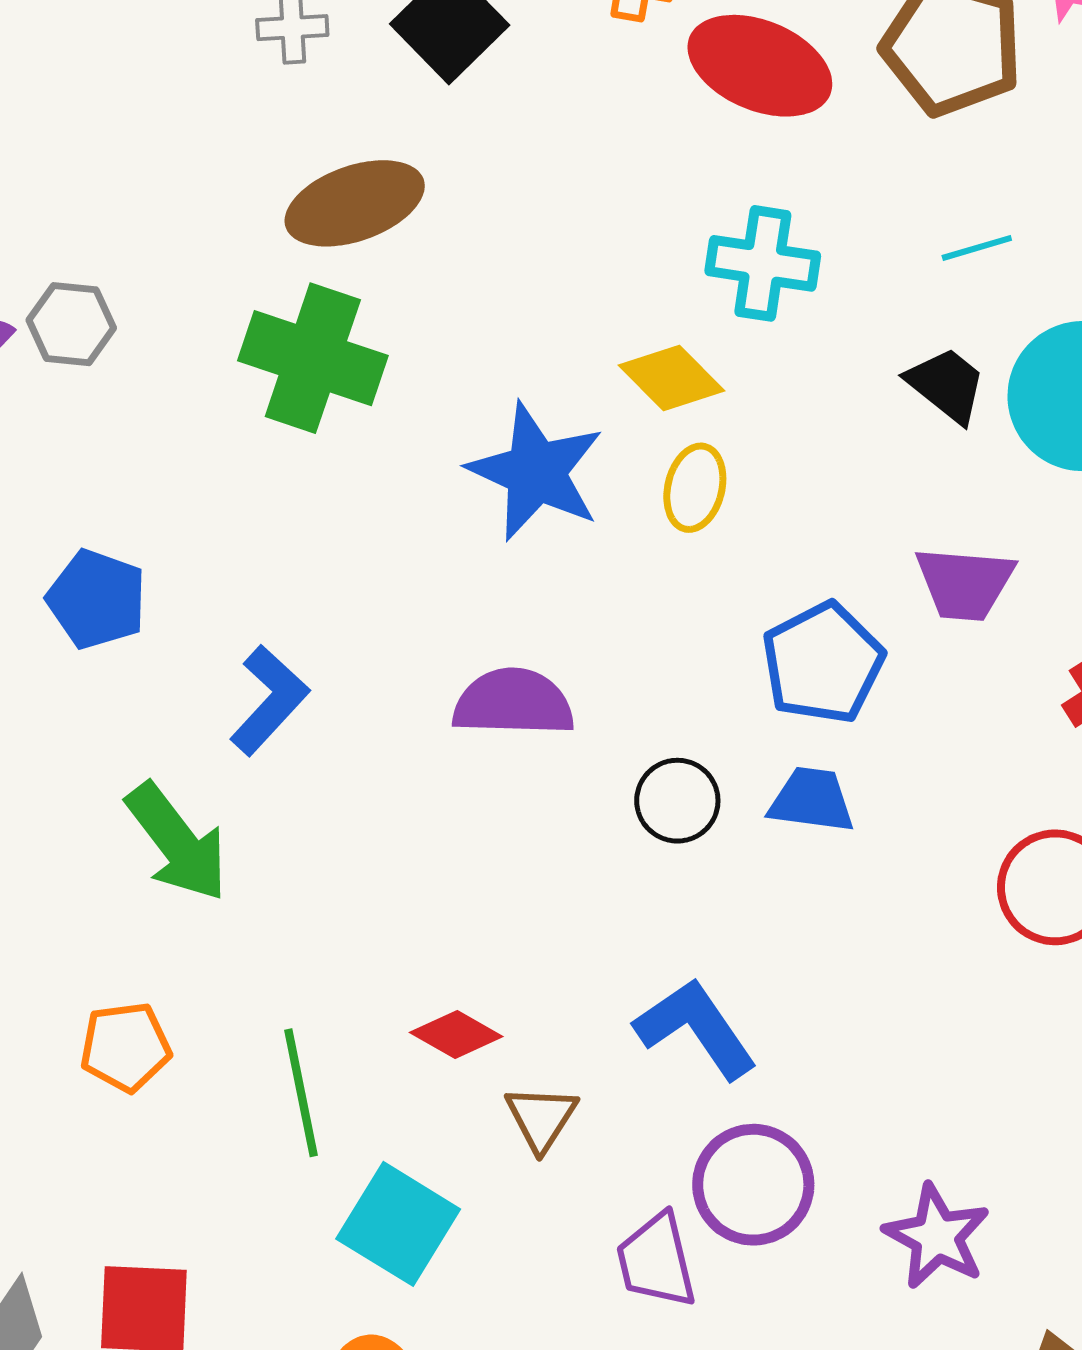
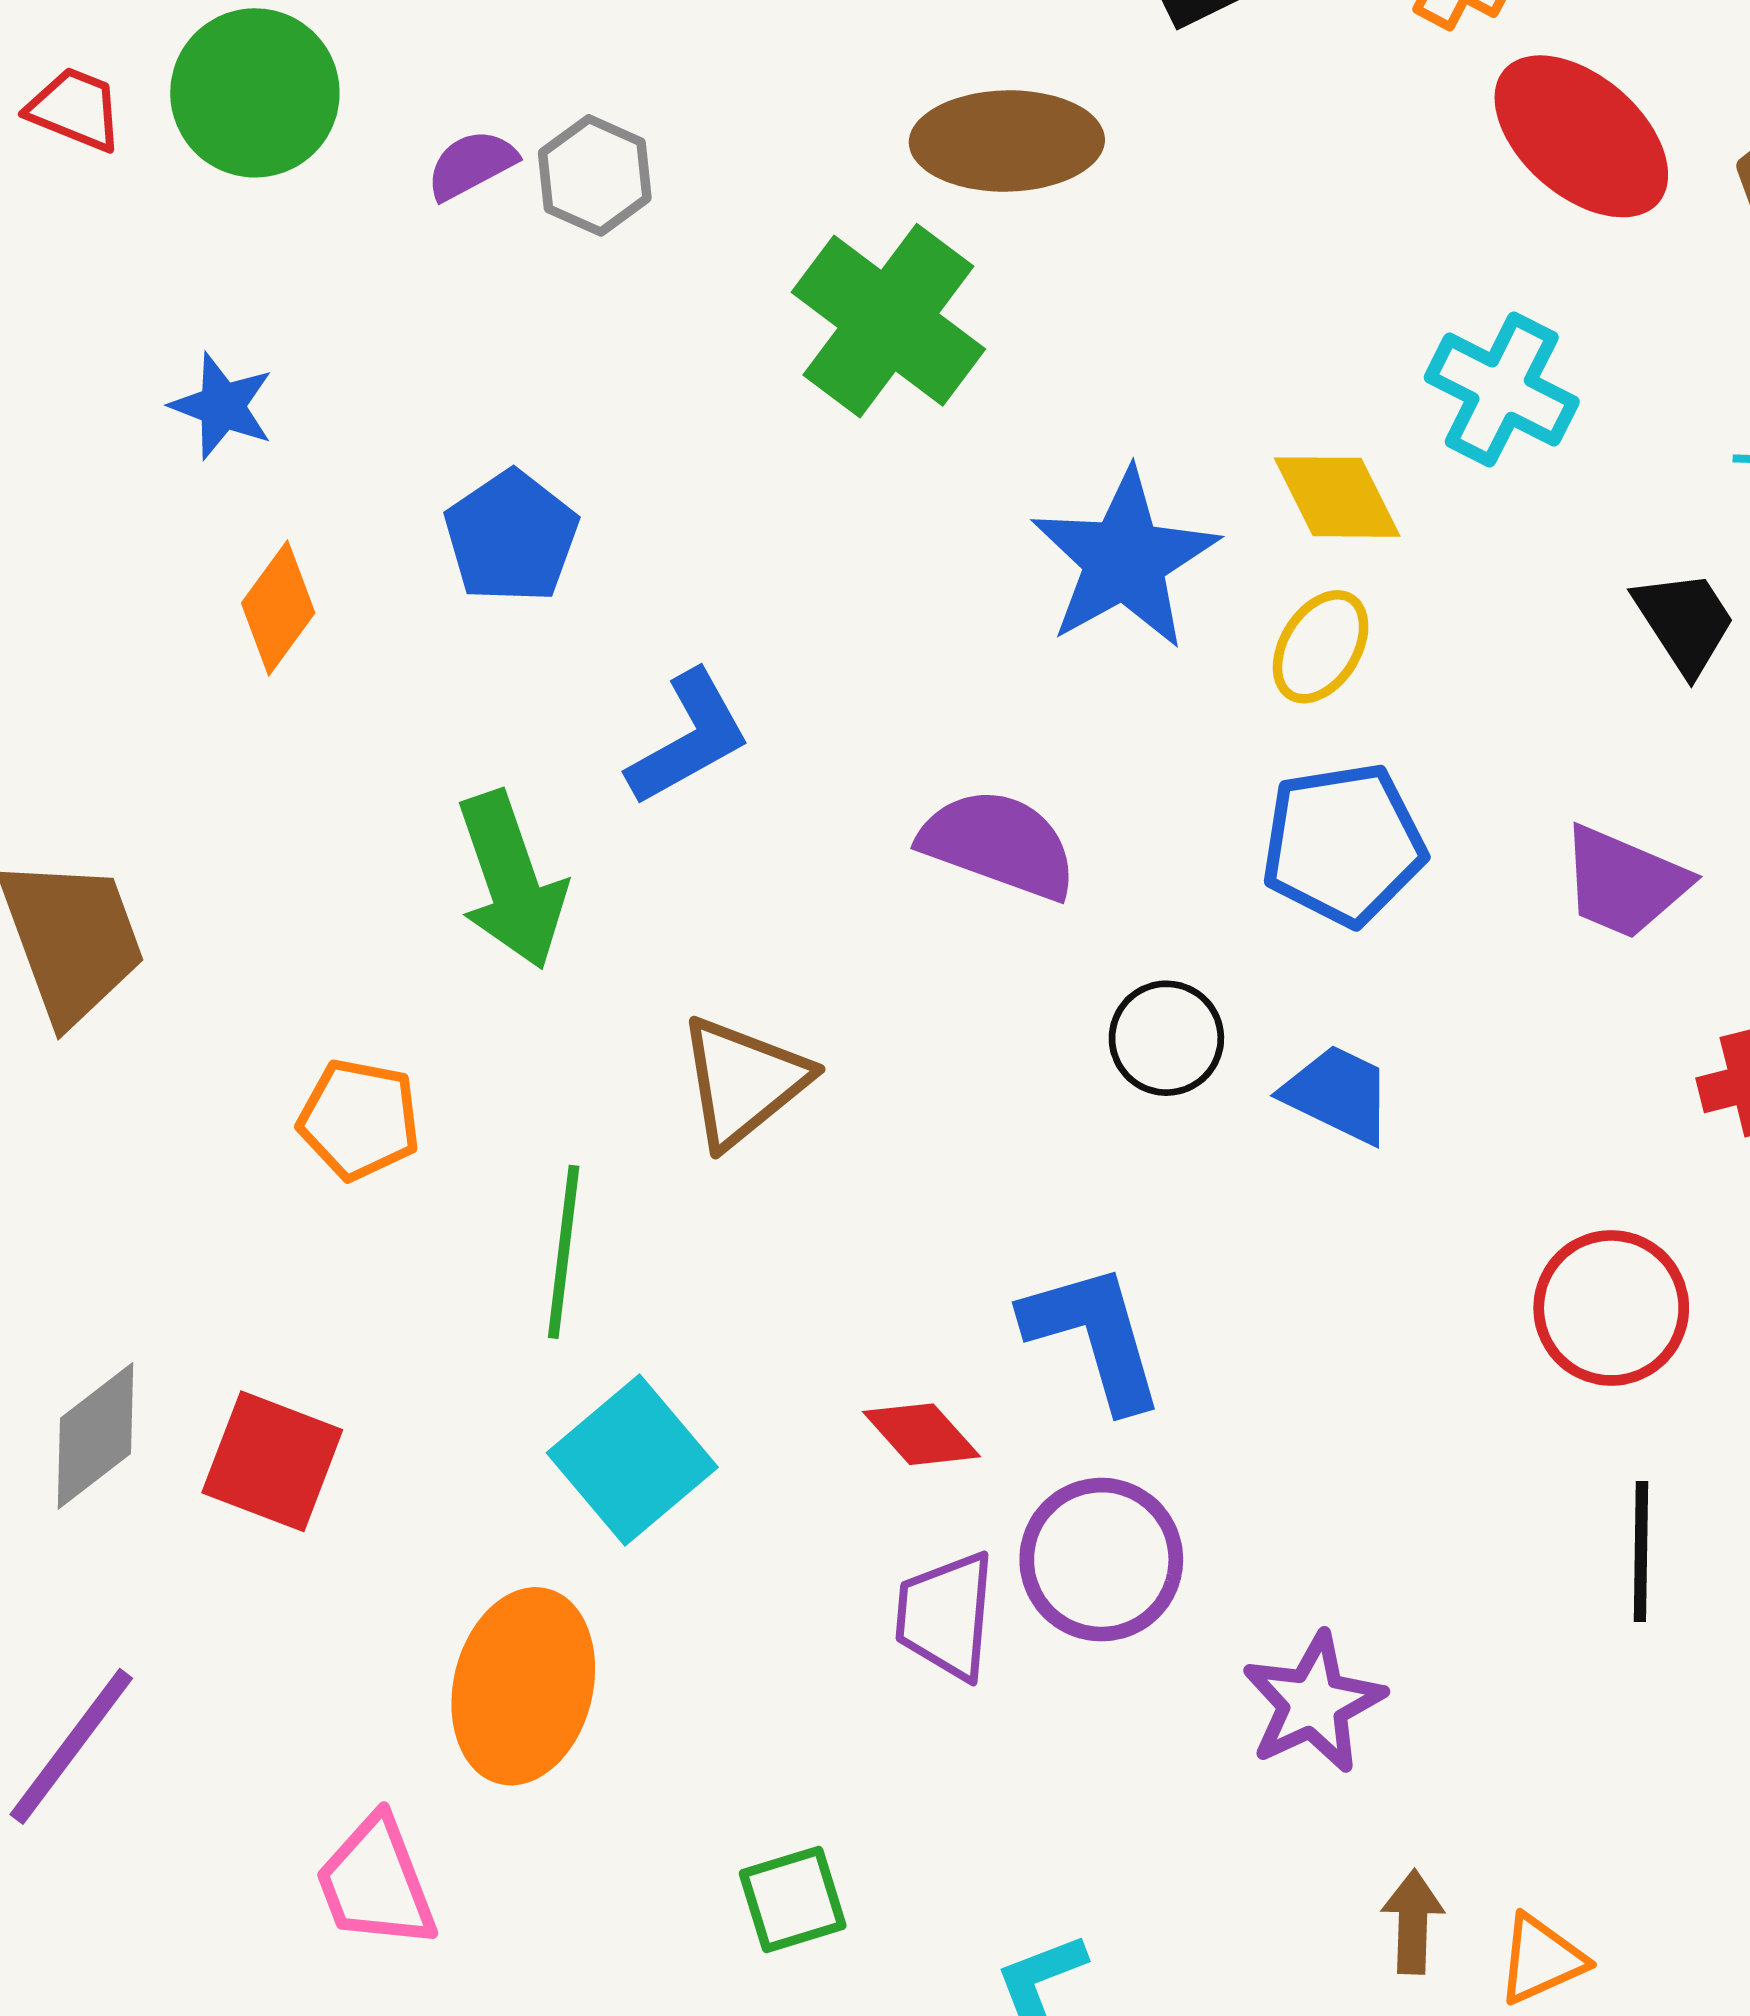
blue pentagon: (823, 663) -> (1343, 844), moved
red diamond: (456, 1034) -> (922, 1434), moved
brown triangle: (541, 1118) -> (743, 1082), moved, size x1.4

